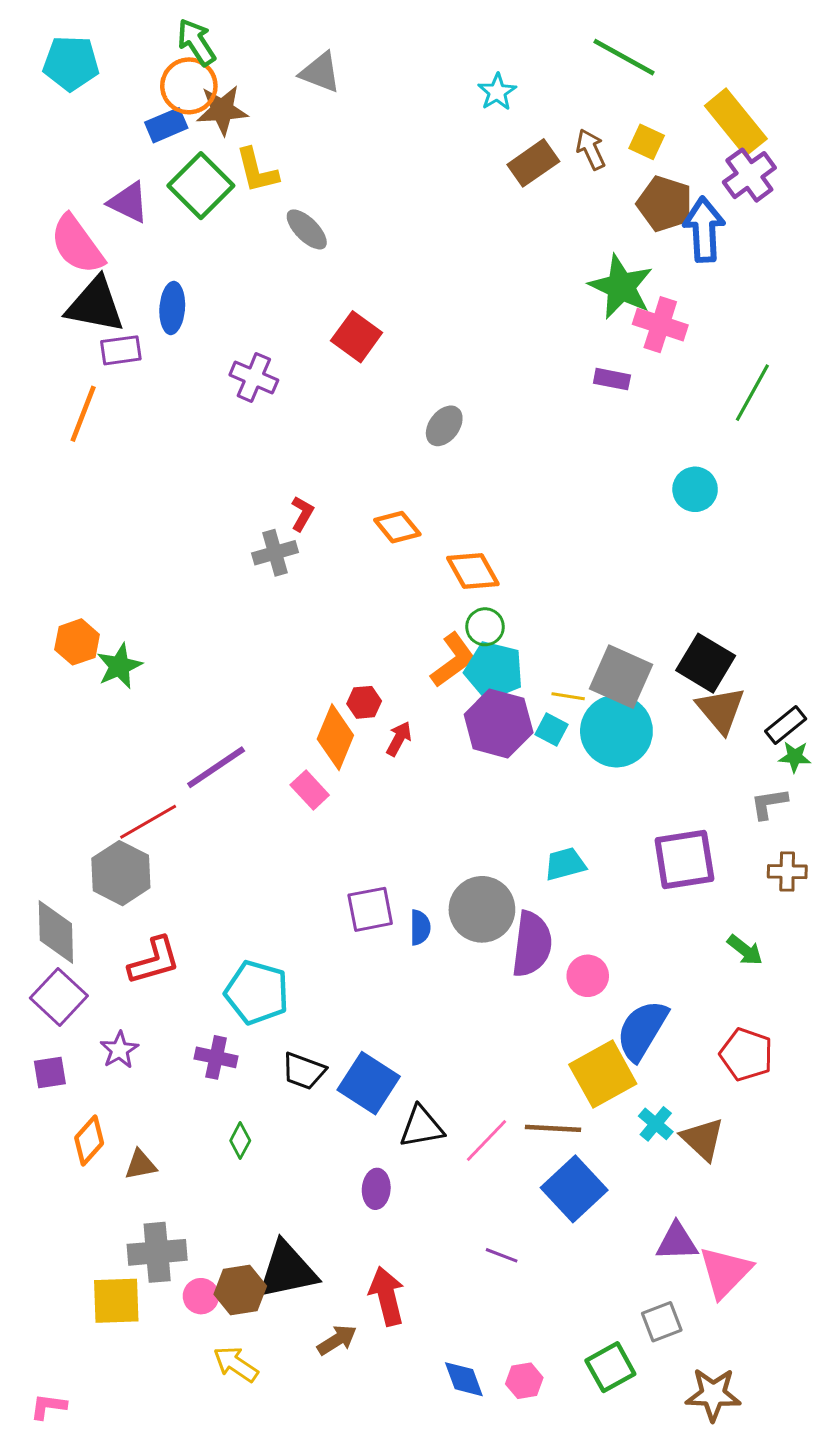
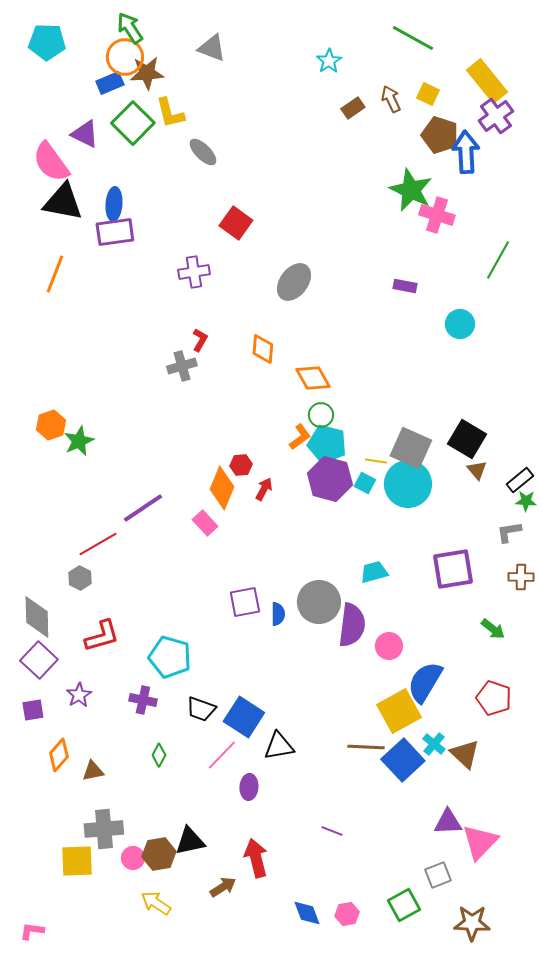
brown rectangle: (533, 163) -> (353, 108), size x0.7
purple rectangle: (121, 350) -> (115, 232), moved, size x1.4
purple cross: (254, 378) -> (194, 272), moved, turned -32
purple rectangle: (612, 379) -> (405, 286), moved
gray ellipse: (444, 426) -> (294, 282), size x1.4
orange diamond: (397, 527) -> (263, 349), turned 44
orange L-shape: (453, 660) -> (300, 437), size x0.7
brown triangle: (721, 710) -> (477, 470), size x0.6
gray hexagon: (121, 873) -> (80, 578), size x0.6
pink line: (487, 1141) -> (222, 755), moved
blue square: (574, 1189) -> (403, 760), moved
black triangle: (287, 1270) -> (190, 841), size x0.7

